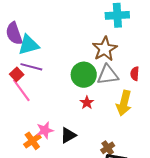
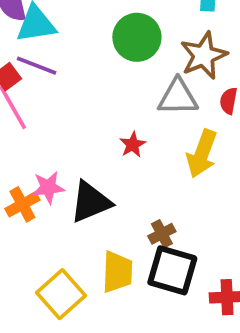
brown star: (105, 49) -> (204, 56), moved
green circle: (84, 75) -> (137, 37), moved
black triangle: (68, 135) -> (91, 202), size x1.4

